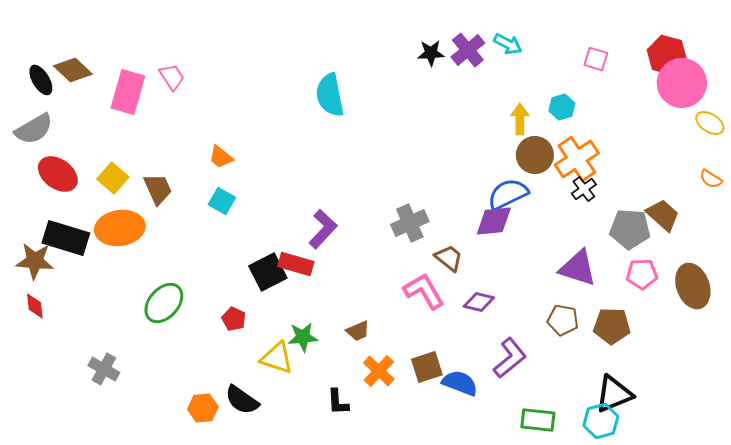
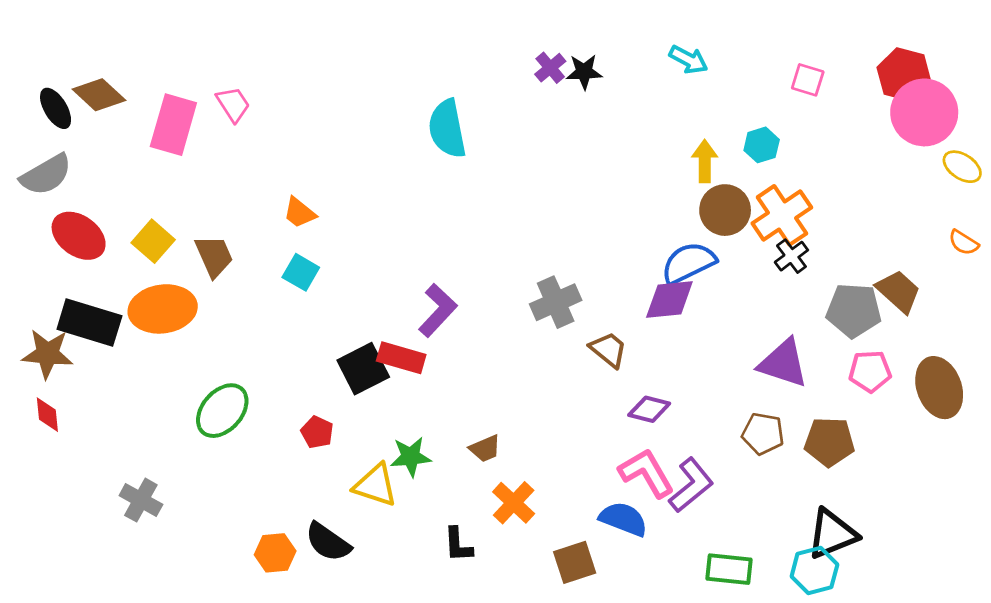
purple cross: (468, 50) -> (550, 68), moved, size x0.7
pink L-shape: (424, 291) -> (646, 473), moved
brown square: (427, 367) -> (575, 562), moved

